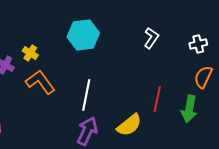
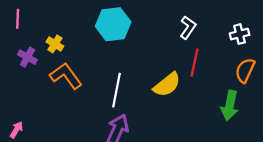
red line: (157, 99) -> (194, 63), moved
yellow semicircle: (129, 125) -> (167, 85), moved

